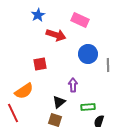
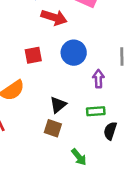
blue circle: (88, 54) -> (74, 53), moved
purple arrow: (73, 85) -> (98, 79), moved

